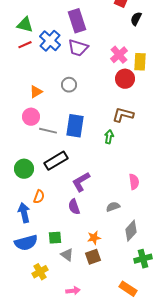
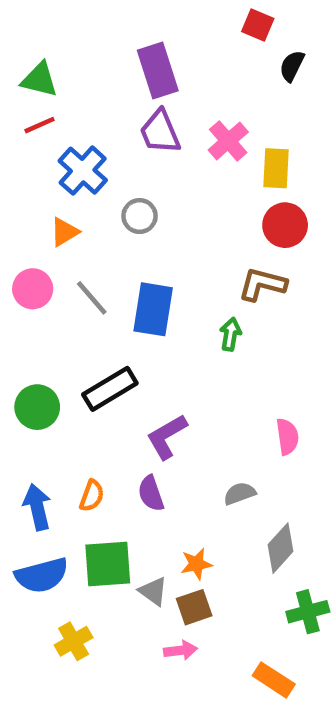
blue cross: (50, 41) -> (83, 171), moved
purple trapezoid: (78, 48) -> (160, 132), turned 50
pink cross: (119, 55) -> (228, 141), moved
yellow rectangle: (140, 62) -> (276, 168), moved
red circle: (125, 79) -> (285, 225), moved
pink circle: (31, 117) -> (33, 289), moved
gray line: (48, 131) -> (92, 298), moved, turned 36
orange semicircle: (39, 197) -> (92, 496), moved
green square: (55, 238) -> (108, 564), size x1.6
gray triangle: (67, 255) -> (153, 591), moved
pink arrow: (73, 291) -> (180, 650), moved

